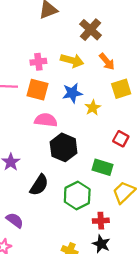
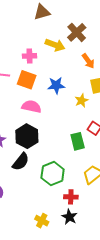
yellow arrow: (72, 60) -> (55, 45), moved
yellow star: (93, 108) -> (82, 101), moved
black hexagon: (64, 147) -> (27, 136), moved
green rectangle: (102, 167) -> (78, 141), moved, turned 54

